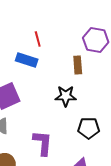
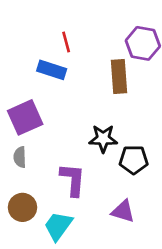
brown rectangle: (78, 65) -> (119, 76), size x1.4
black star: (66, 96) -> (103, 139), moved

